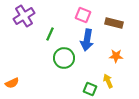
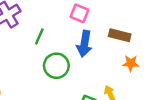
brown rectangle: (114, 23) -> (120, 35), moved
orange star: (116, 56) -> (131, 63), moved

